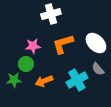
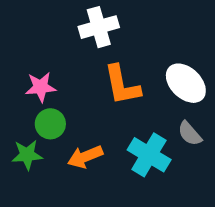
orange L-shape: (63, 44) -> (122, 85), turned -85
pink star: (33, 46) -> (41, 87), moved
cyan cross: (77, 80) -> (149, 155), turned -30

